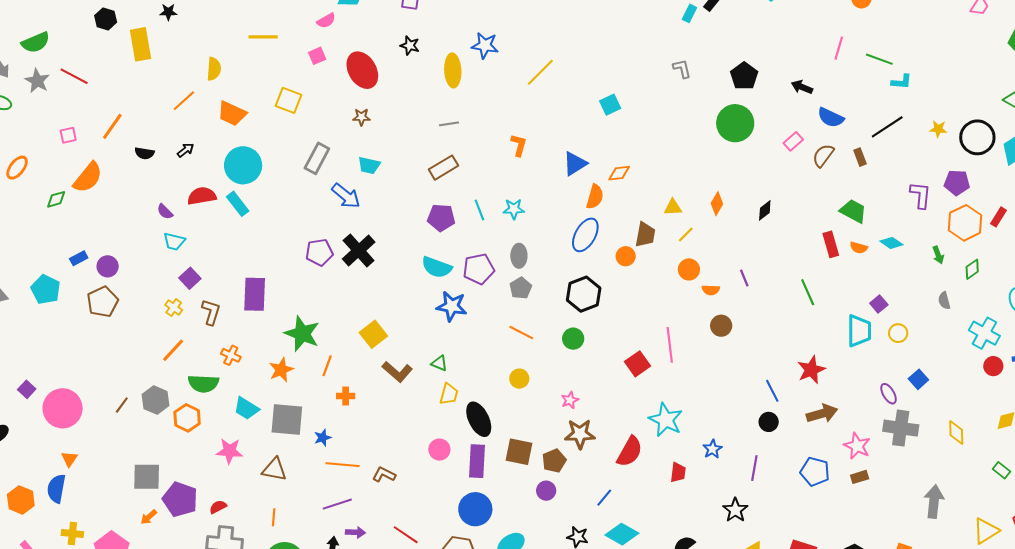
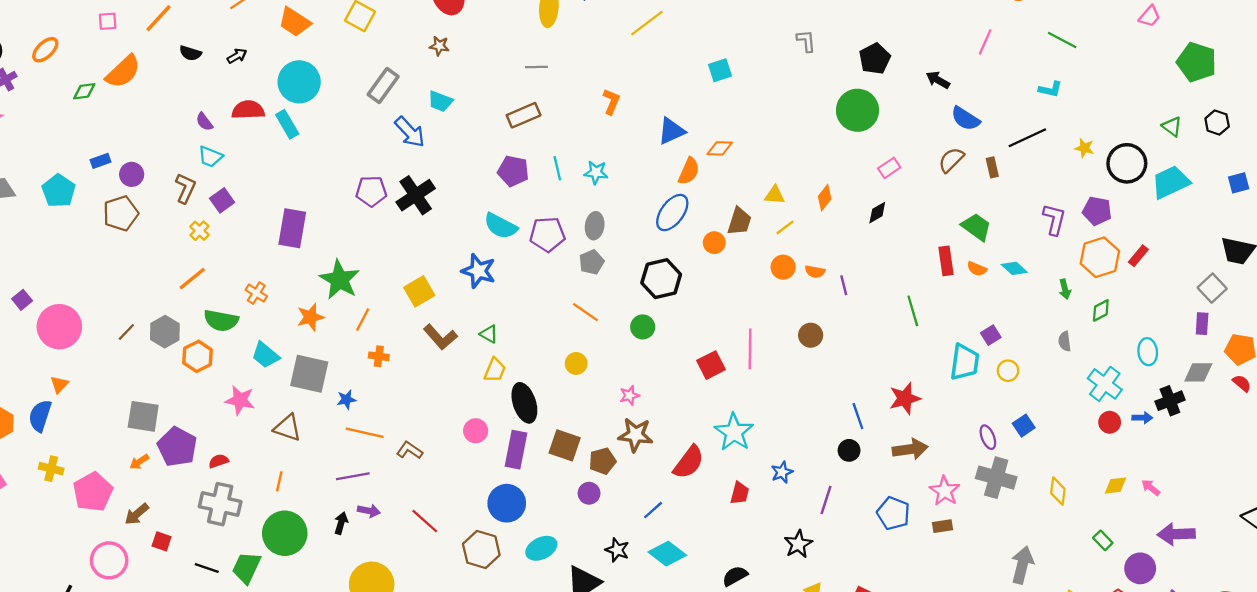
green line: (879, 59) -> (1062, 40), moved
pink rectangle: (793, 141) -> (889, 168), moved
orange semicircle: (711, 290) -> (815, 272), moved
blue star: (452, 306) -> (479, 271), moved
brown L-shape: (211, 312) -> (185, 188), moved

